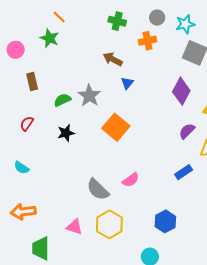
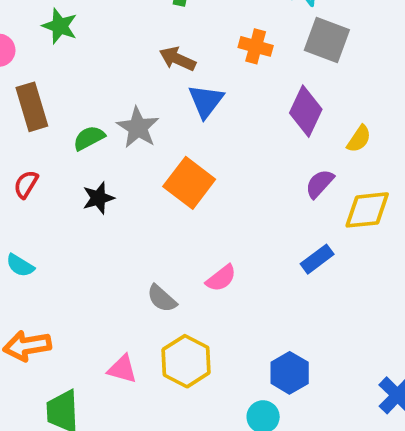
orange cross: (147, 41) -> (256, 46), moved, turned 30
brown rectangle: (32, 82) -> (32, 107), size x1.4
blue triangle: (127, 83) -> (206, 101), size x1.5
gray semicircle: (98, 189) -> (162, 299), size x0.7
blue hexagon: (165, 221) -> (290, 373), moved

